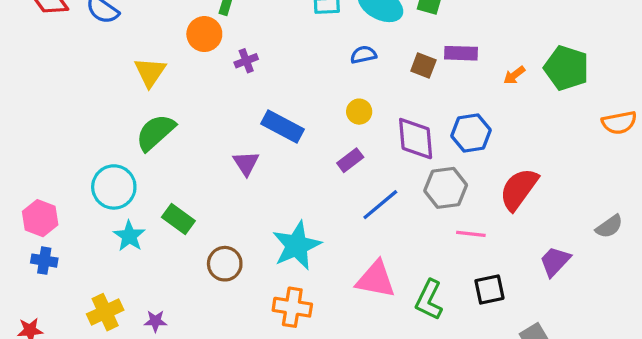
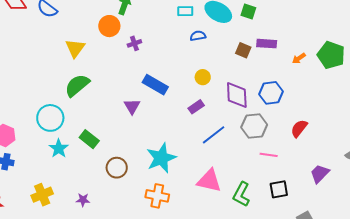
blue semicircle: (363, 55) -> (198, 36), moved
red semicircle: (519, 189) -> (299, 128), size x0.7
purple star: (155, 321) -> (83, 200), moved

